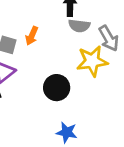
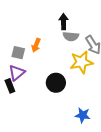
blue star: (67, 132) -> (83, 115), moved

